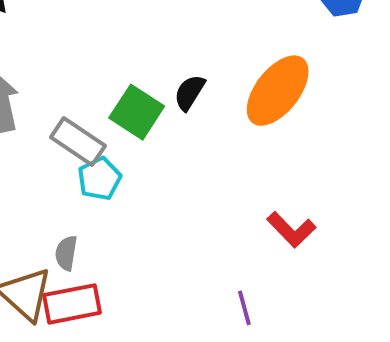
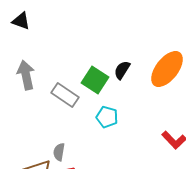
cyan pentagon: (99, 179) -> (107, 117), moved, turned -30

